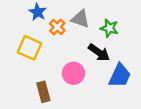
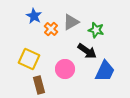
gray triangle: (80, 19) -> (71, 22), turned -48
yellow square: (29, 48) -> (29, 59), moved

